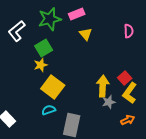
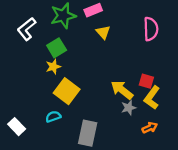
pink semicircle: (129, 31) -> (151, 29), size x1.5
red square: (125, 78) -> (146, 81), turned -32
yellow arrow: (103, 86) -> (122, 90), turned -55
cyan semicircle: (49, 110) -> (53, 117), moved

